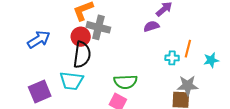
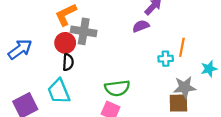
black semicircle: (82, 55) -> (68, 62), size x0.6
cyan star: (211, 60) -> (209, 69), moved
cyan trapezoid: (71, 81) -> (59, 91), turned 65

